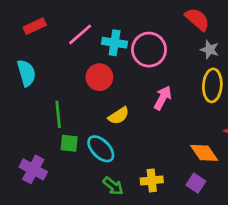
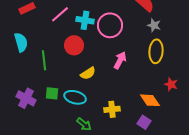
green line: (58, 114) -> (44, 60), moved
cyan ellipse: (101, 149) -> (75, 97), turned -30
purple cross: (33, 169) -> (26, 98), moved
yellow cross: (152, 180) -> (112, 109), moved

